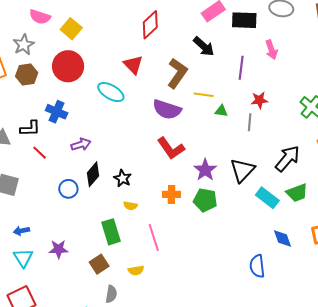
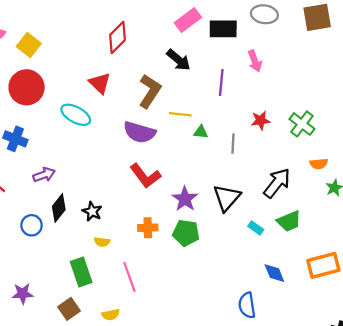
red star: (259, 100) -> (261, 120), moved
cyan rectangle: (267, 198) -> (256, 228), size x0.6

